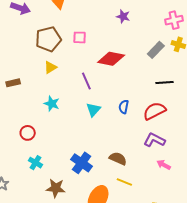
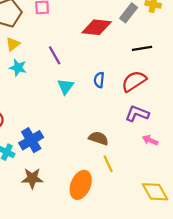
red diamond: (111, 59) -> (97, 27), moved
cyan star: (52, 104) -> (18, 68), moved
blue cross: (82, 163) -> (31, 140), moved, turned 30
yellow line: (124, 182) -> (108, 164), turned 49

